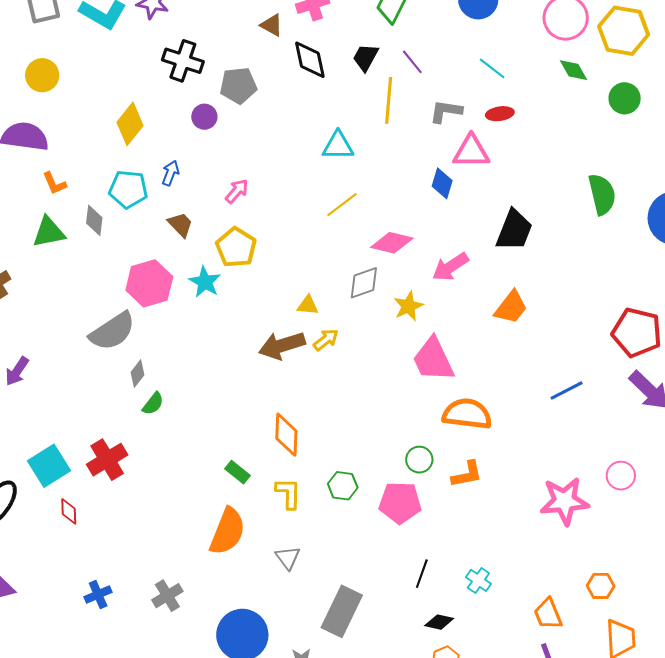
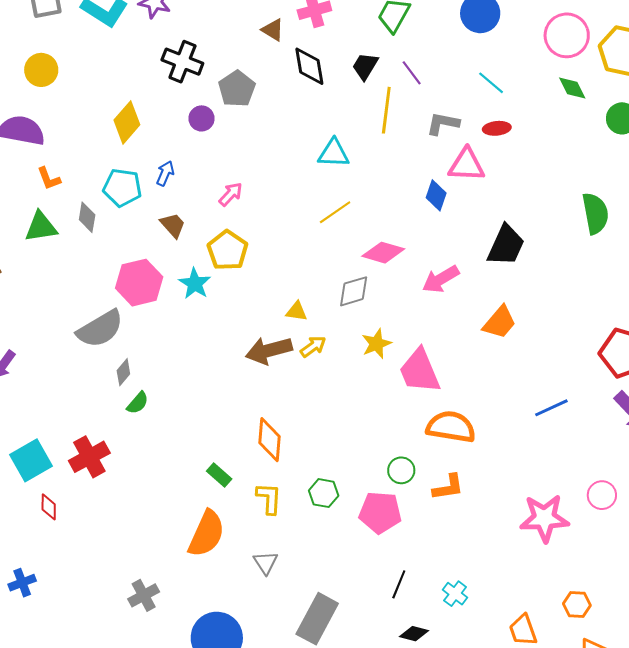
gray pentagon: (238, 86) -> (237, 89), turned -30
yellow star: (408, 306) -> (376, 344), moved
blue cross: (98, 594) -> (22, 583), moved

